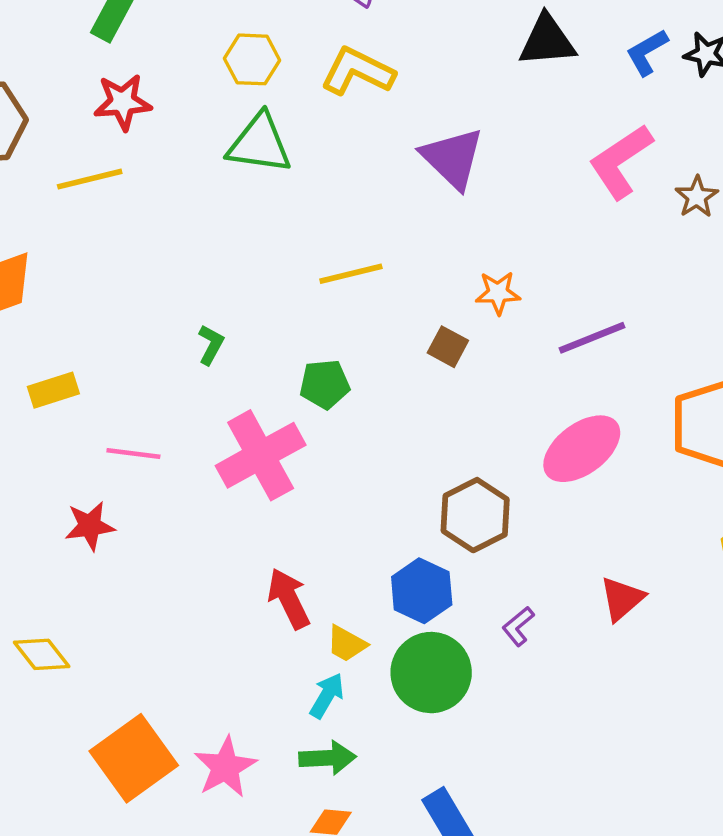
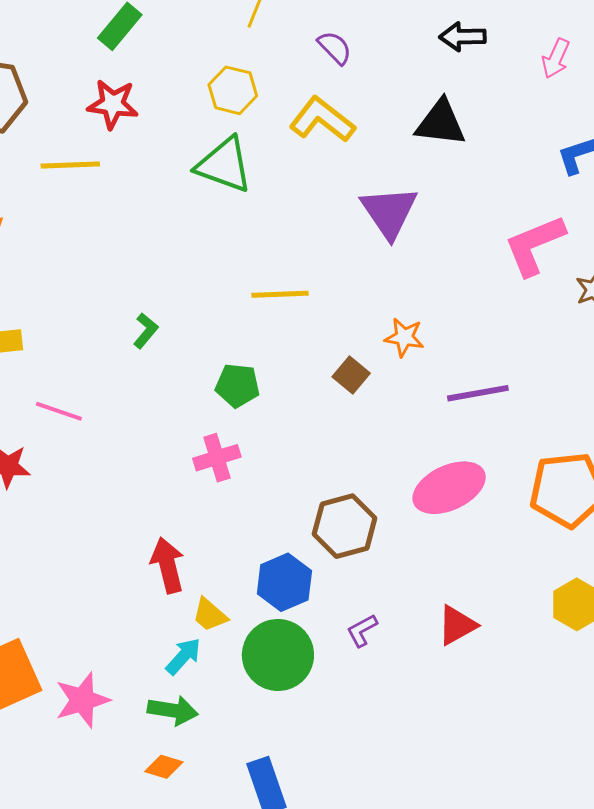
black triangle: (547, 41) -> (441, 123), moved
pink cross: (261, 455) -> (217, 458), moved, size x0.6

